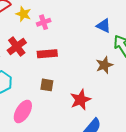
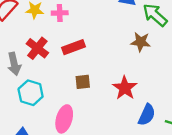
pink cross: (44, 22) -> (60, 13), turned 32
brown star: (104, 65) -> (141, 42), turned -30

